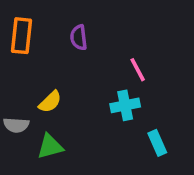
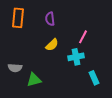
pink line: (138, 70) -> (83, 37), turned 56
yellow semicircle: (50, 102) -> (52, 45), moved

